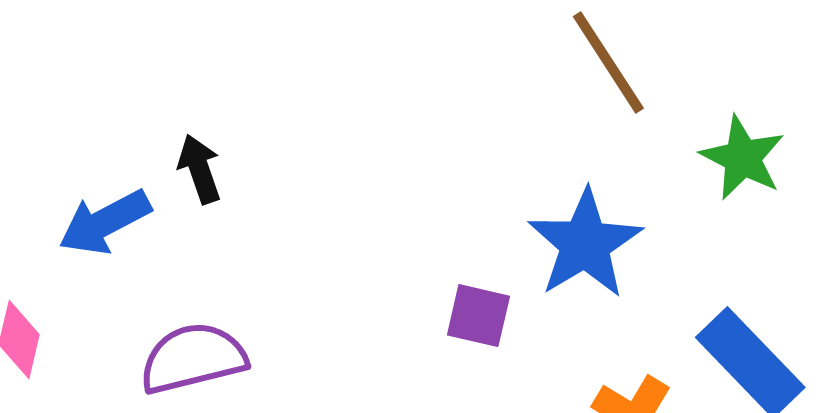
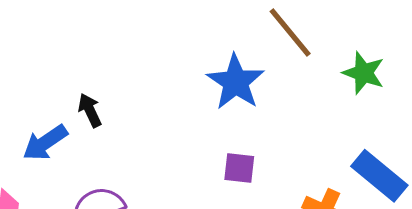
blue star: (585, 244) -> (236, 82), moved

